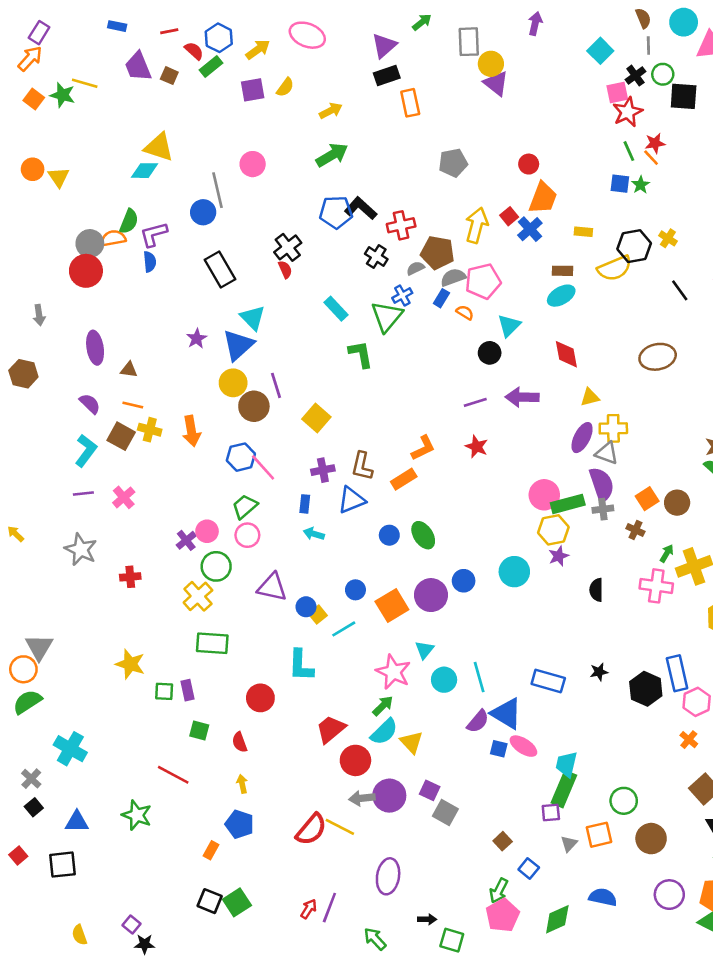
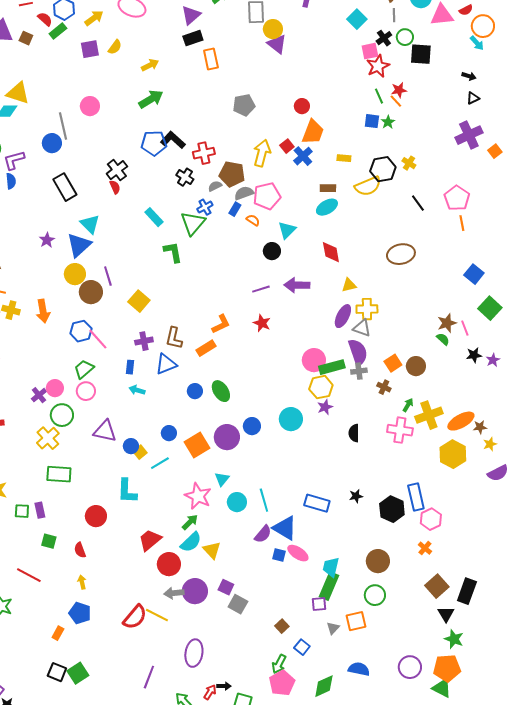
brown circle: (651, 839) -> (378, 561), moved
red arrow: (309, 909) -> (210, 692), moved

